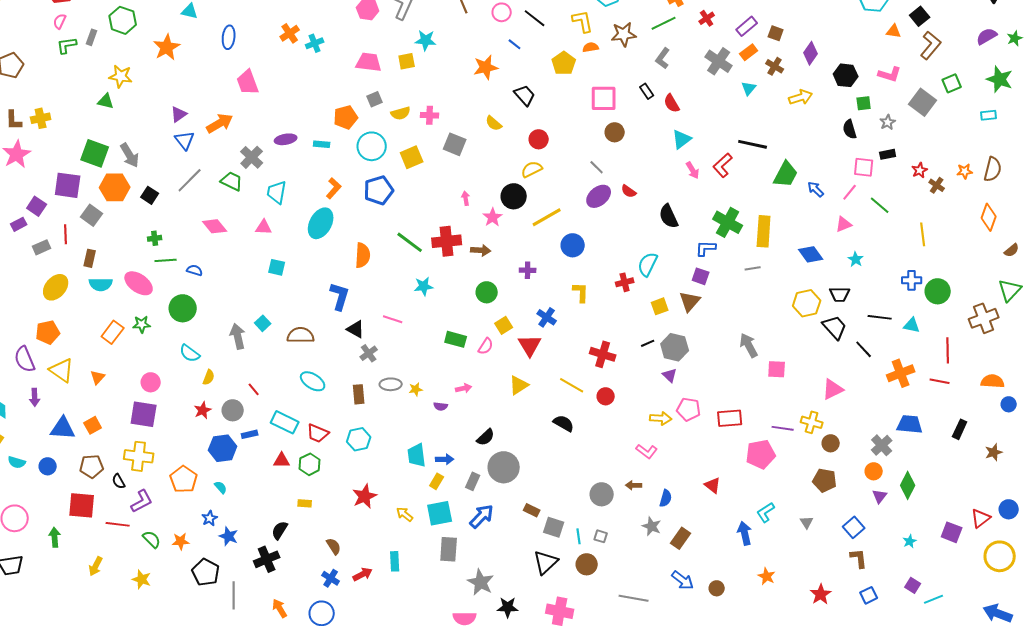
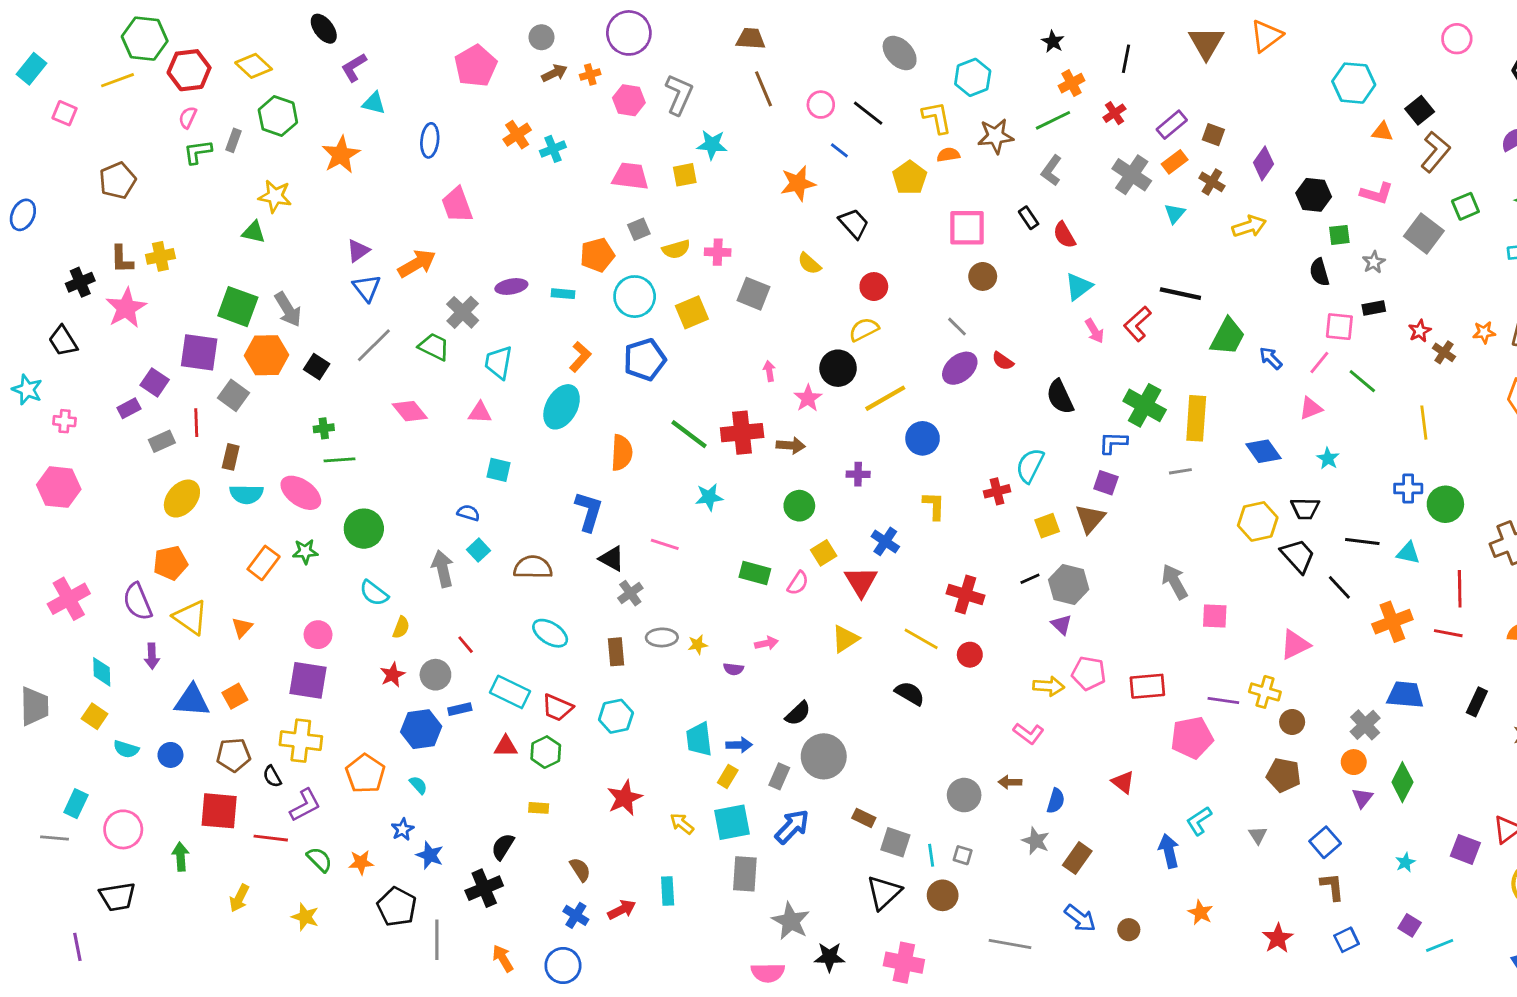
blue semicircle: (195, 270) -> (468, 513), moved

